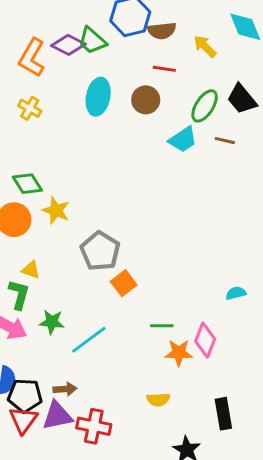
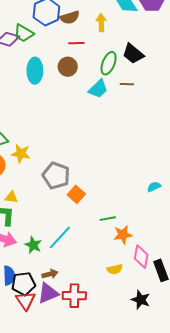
yellow arrow: (205, 46) -> (101, 23), turned 54
green star: (52, 322) -> (33, 245), moved, turned 30
pink diamond: (205, 340) -> (141, 257), moved

